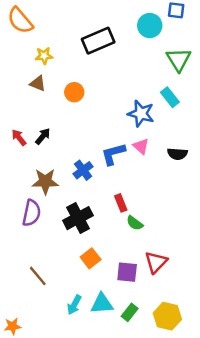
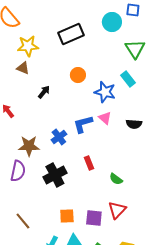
yellow star: (44, 56) -> (28, 46), size x1.5
orange circle: (74, 92) -> (78, 75), moved
black arrow: (43, 136) -> (44, 92), moved
green semicircle: (135, 223) -> (116, 179), moved
orange square: (91, 258) -> (67, 216), moved, turned 35

